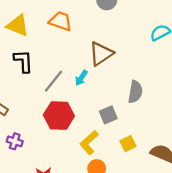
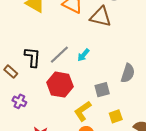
brown triangle: (101, 54) -> (101, 17), moved, turned 40
black L-shape: (23, 61) -> (32, 57), moved

